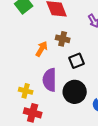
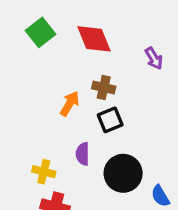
black square: (77, 61) -> (110, 120), moved
purple semicircle: (50, 80) -> (83, 154), size x0.6

